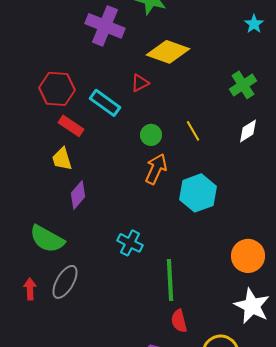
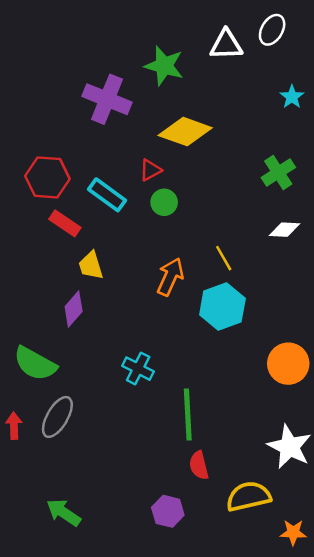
yellow line: (193, 131) -> (224, 258), moved
white diamond: (248, 131) -> (284, 230), turned 35
green circle: (151, 135) -> (164, 202), moved
yellow trapezoid: (62, 159) -> (91, 266), moved
orange circle: (248, 256) -> (288, 364), moved

